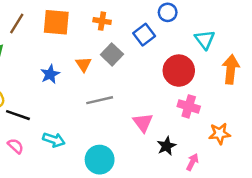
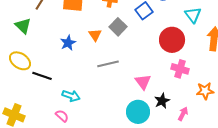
pink semicircle: (15, 146) -> (62, 116), moved
cyan circle: (100, 160) -> (138, 112), moved

